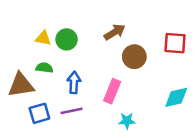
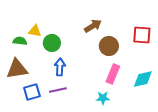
green circle: (67, 39) -> (52, 43), moved
green semicircle: (44, 68) -> (20, 41), moved
pink rectangle: (112, 91) -> (113, 74), moved

